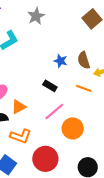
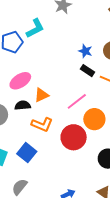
black rectangle: (50, 86) -> (88, 71), moved
red circle: (45, 159) -> (74, 137), moved

